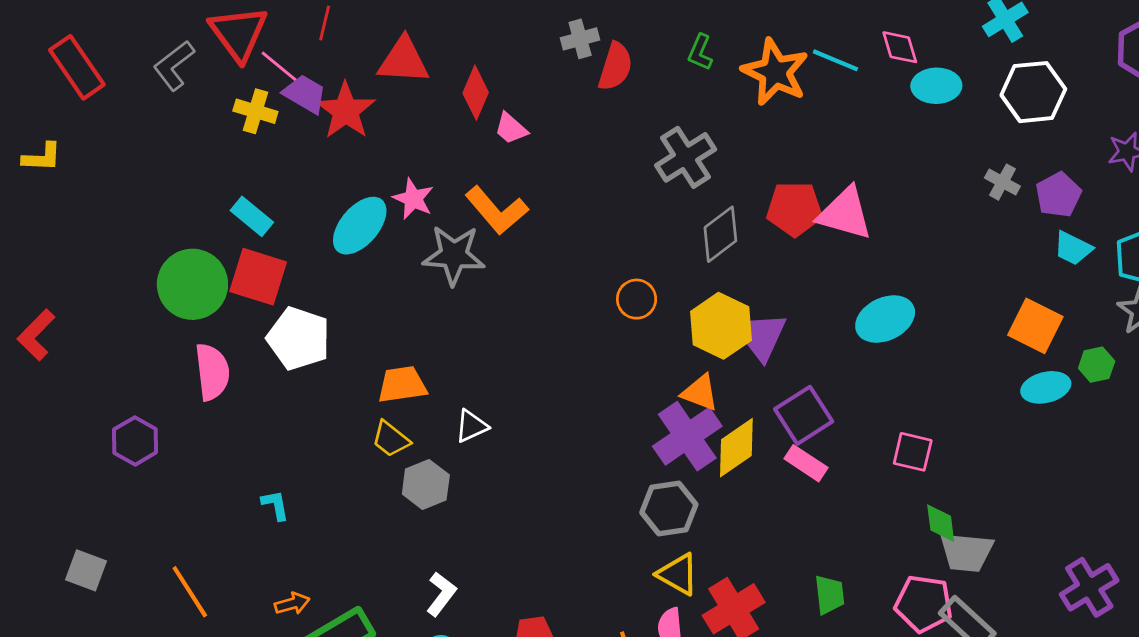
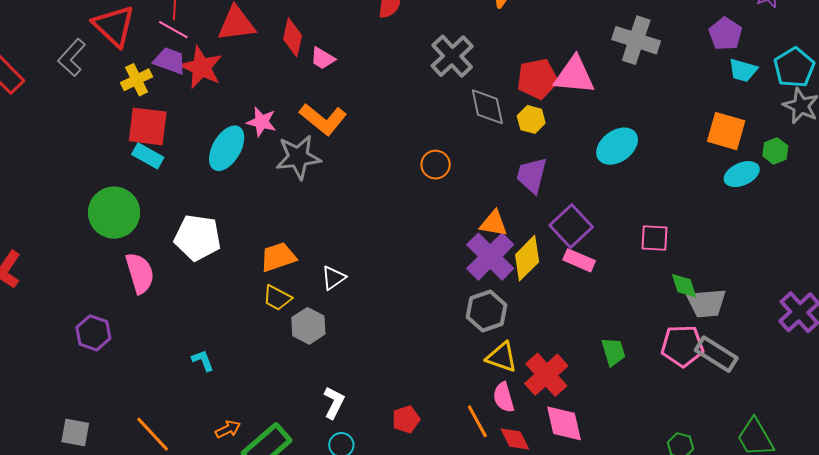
pink line: (279, 66) -> (173, 30), moved
yellow cross: (255, 111) -> (137, 80), turned -32
gray cross: (1002, 182) -> (636, 40), moved, size x1.8
gray diamond: (720, 234) -> (487, 107), turned -54
red square: (258, 277) -> (148, 126), moved
yellow hexagon: (721, 326) -> (531, 119), moved, size x0.6

